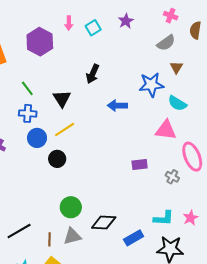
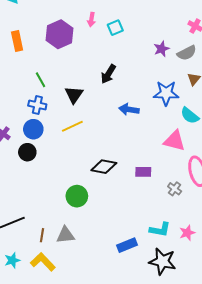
purple star: (126, 21) -> (162, 49), moved
blue circle: (37, 138) -> (33, 129), moved
black circle: (57, 159) -> (27, 152), moved
green circle: (71, 207) -> (77, 196), moved
black diamond: (104, 222) -> (104, 167), moved

